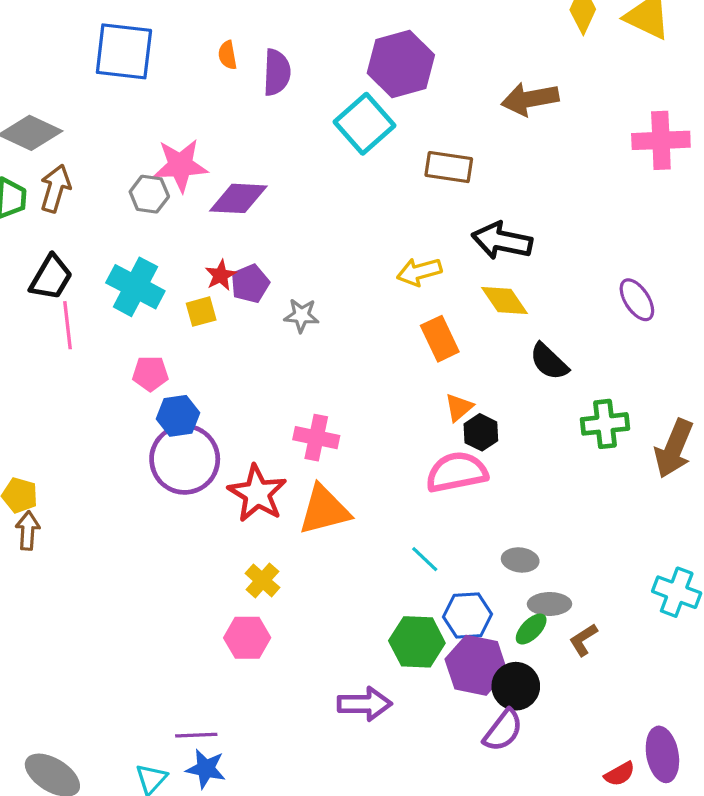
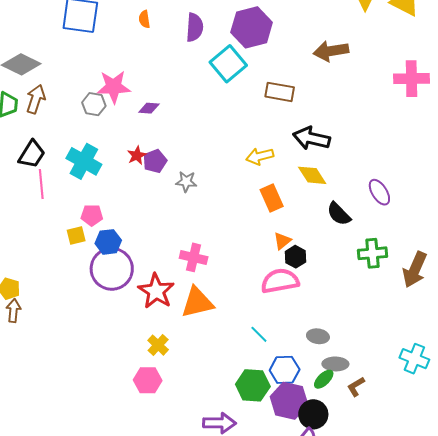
purple semicircle: (277, 72) -> (195, 27), moved
purple diamond: (238, 198) -> (149, 108), size x0.6
purple ellipse: (637, 300) -> (379, 192), moved
yellow square: (201, 312) -> (76, 235), moved

